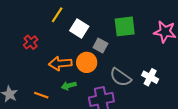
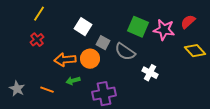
yellow line: (57, 15) -> (39, 14), moved
green square: (125, 26) -> (138, 27), moved, turned 30
gray semicircle: (121, 77) -> (125, 52), moved

